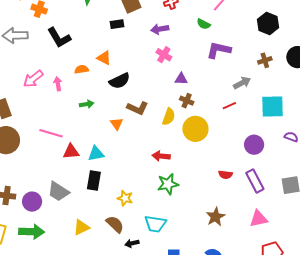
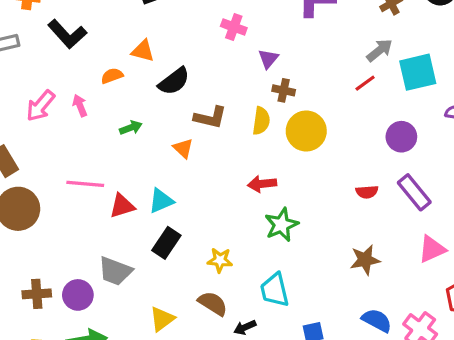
purple triangle: (181, 79) -> (268, 59), turned -40
gray arrow: (242, 83) -> (379, 50), moved
red line: (229, 106) -> (365, 83), moved
black rectangle: (94, 181) -> (166, 243), turned 36
brown star: (216, 217) -> (365, 260), turned 30
cyan trapezoid: (155, 224) -> (275, 290), turned 80

